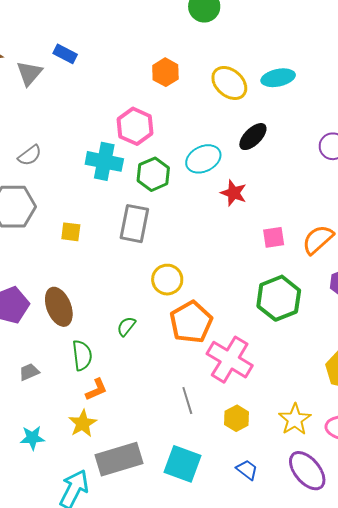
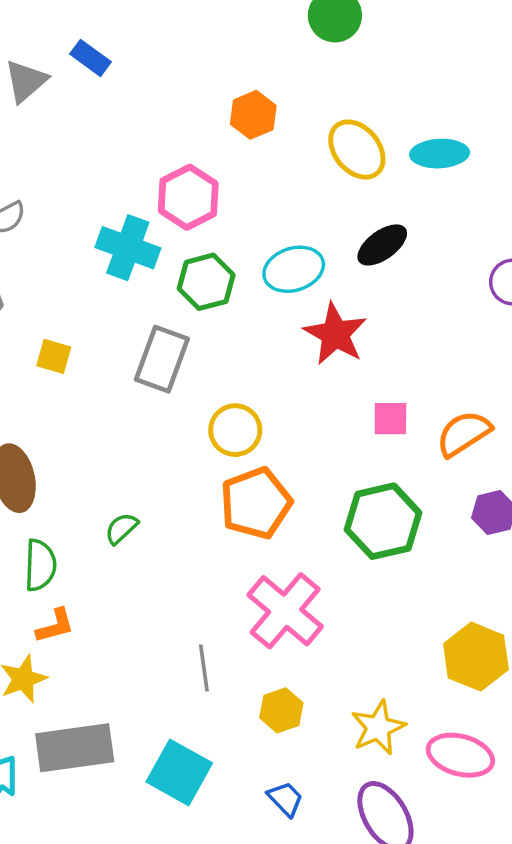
red star: (234, 193) -> (335, 334), size x1.4
yellow circle: (167, 280) -> (235, 430), moved
orange pentagon: (191, 322) -> (256, 503), moved

